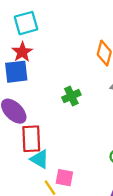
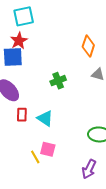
red rectangle: (31, 139) -> (22, 115), size x0.6
cyan triangle: (40, 159) -> (45, 118), moved

